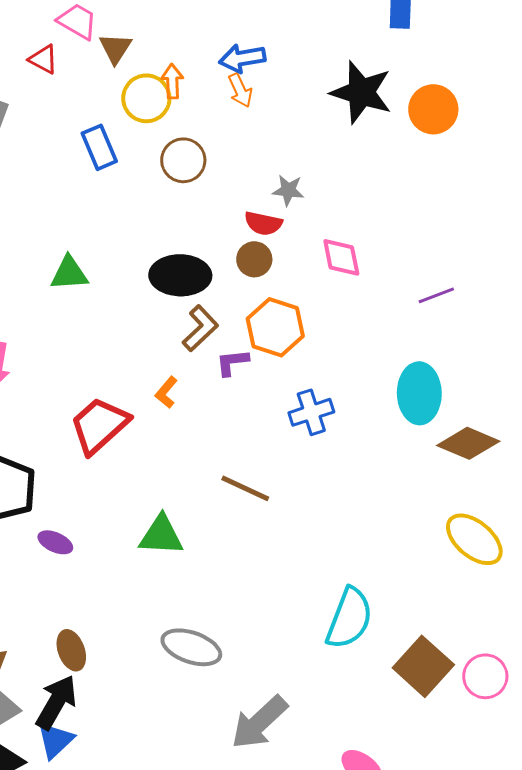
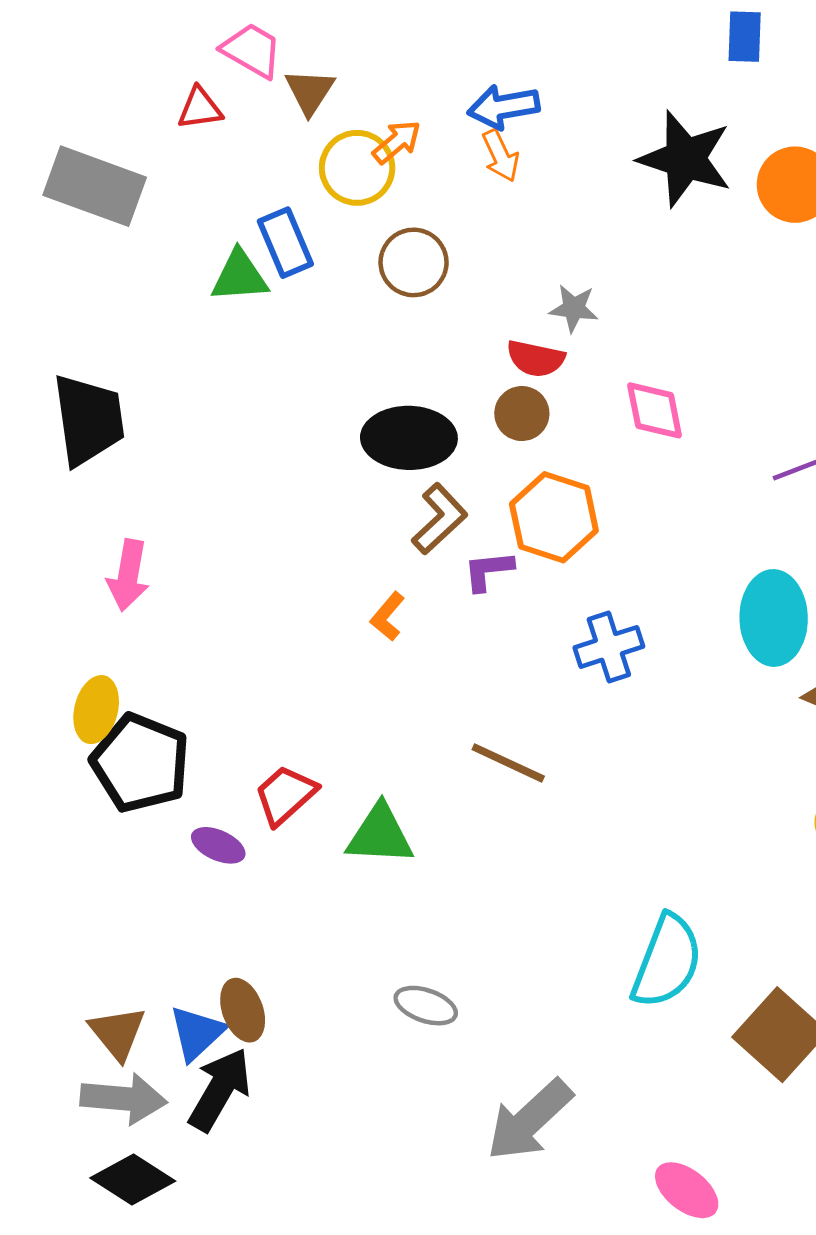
red triangle: (43, 59) -> (200, 108), turned -36
orange arrow: (172, 81) -> (397, 142), turned 52
green triangle: (69, 273) -> (240, 276), moved
red trapezoid: (99, 425) -> (285, 795), moved, size x0.7
gray ellipse: (191, 647) -> (426, 1006), size x0.7
blue triangle: (55, 740) -> (197, 1033), moved

